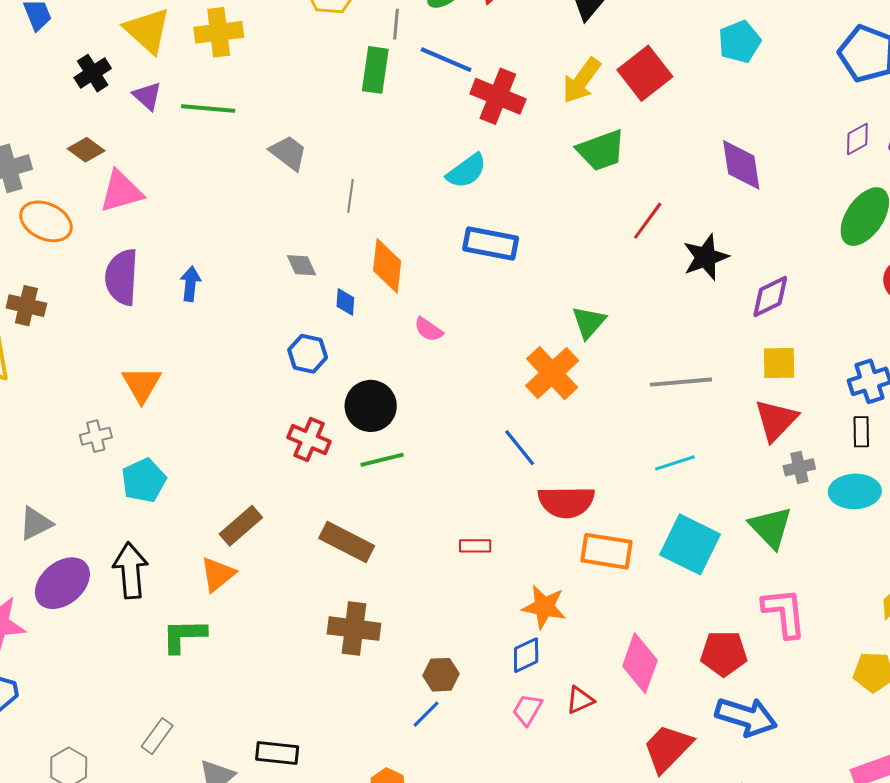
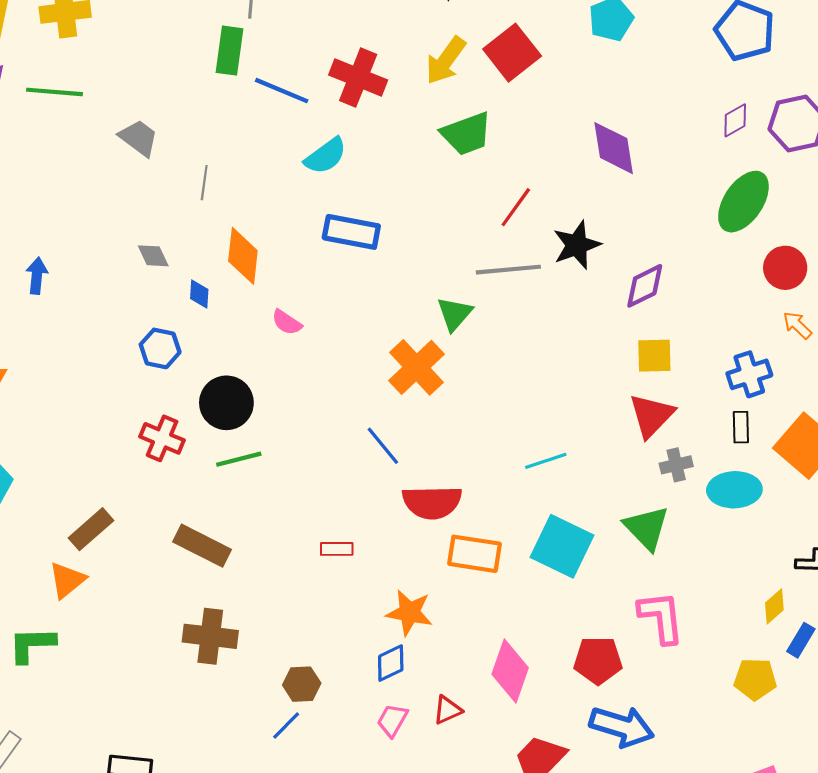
blue line: (446, 60) -> (282, 91), moved
gray line: (681, 382) -> (508, 270), moved

